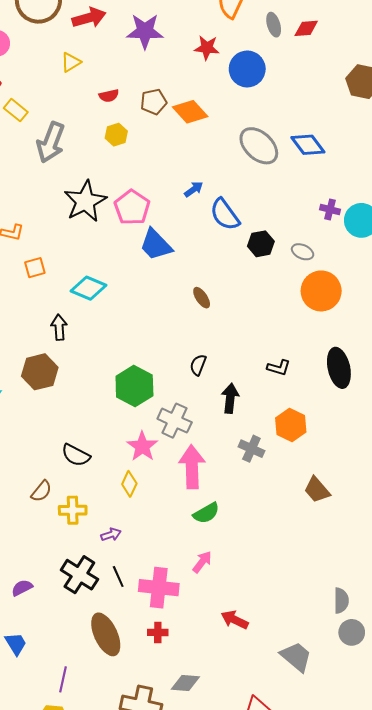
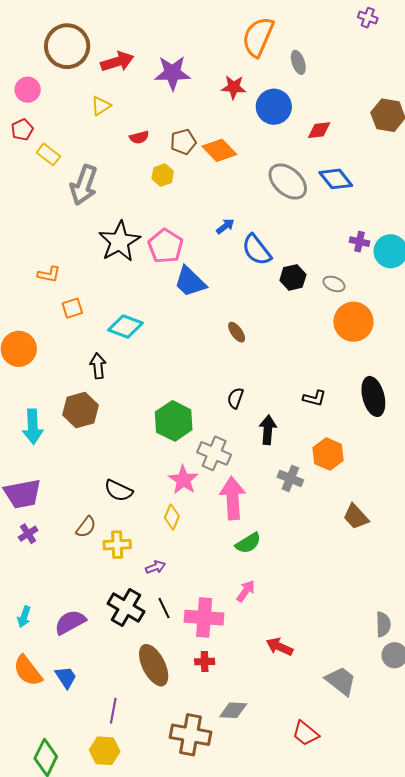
red diamond: (306, 28) -> (319, 130), moved
yellow hexagon: (116, 135) -> (163, 175), moved
purple semicircle: (22, 588) -> (70, 622), size x1.5

